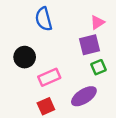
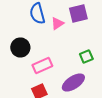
pink triangle: (97, 22) -> (57, 24), moved
purple square: (90, 45) -> (78, 14), moved

